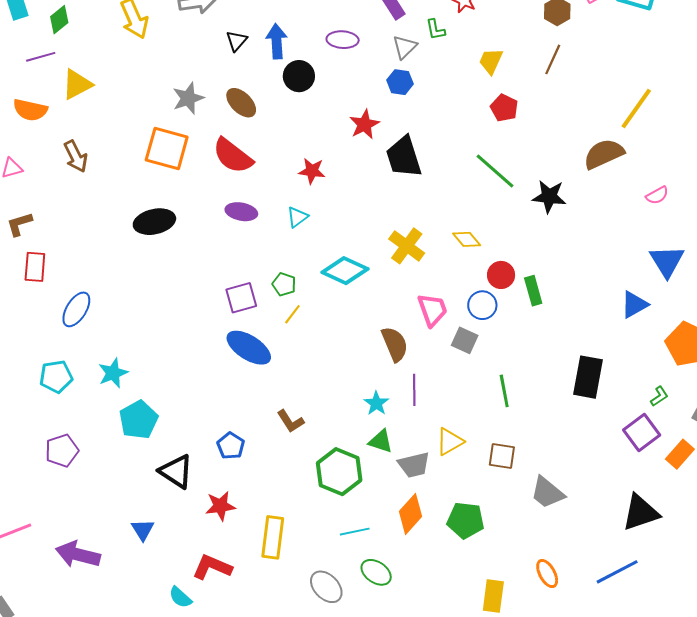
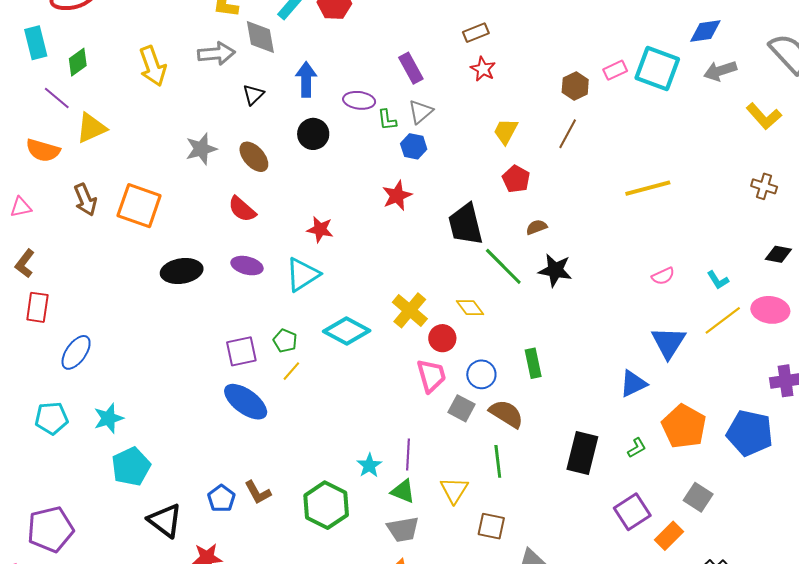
green L-shape: (435, 30) -> (387, 120), moved
blue arrow: (277, 41) -> (306, 79), moved
purple line: (41, 57) -> (57, 98), turned 52
yellow line: (636, 109) -> (648, 188), turned 36
red star: (364, 124) -> (397, 196), moved
orange square: (167, 148) -> (139, 206), moved
brown semicircle: (604, 154) -> (536, 227), moved, size x0.5
red semicircle: (233, 156) -> (242, 209), size x0.7
black trapezoid: (404, 157) -> (466, 224), moved
green line: (495, 171) -> (503, 266), moved
cyan triangle: (297, 217) -> (303, 275), size x1.6
black ellipse: (154, 222) -> (182, 271), moved
brown L-shape: (19, 224) -> (25, 264), turned -40
red circle: (501, 275) -> (442, 338), moved
brown semicircle: (395, 344) -> (506, 414), moved, turned -39
green L-shape: (659, 396) -> (637, 448), moved
brown L-shape: (291, 421) -> (258, 492), moved
green triangle: (381, 441) -> (403, 491), moved
yellow triangle: (450, 442) -> (454, 490), moved, turned -32
purple pentagon: (62, 451) -> (50, 529), moved, size x1.4
green hexagon: (339, 472) -> (326, 505), moved

